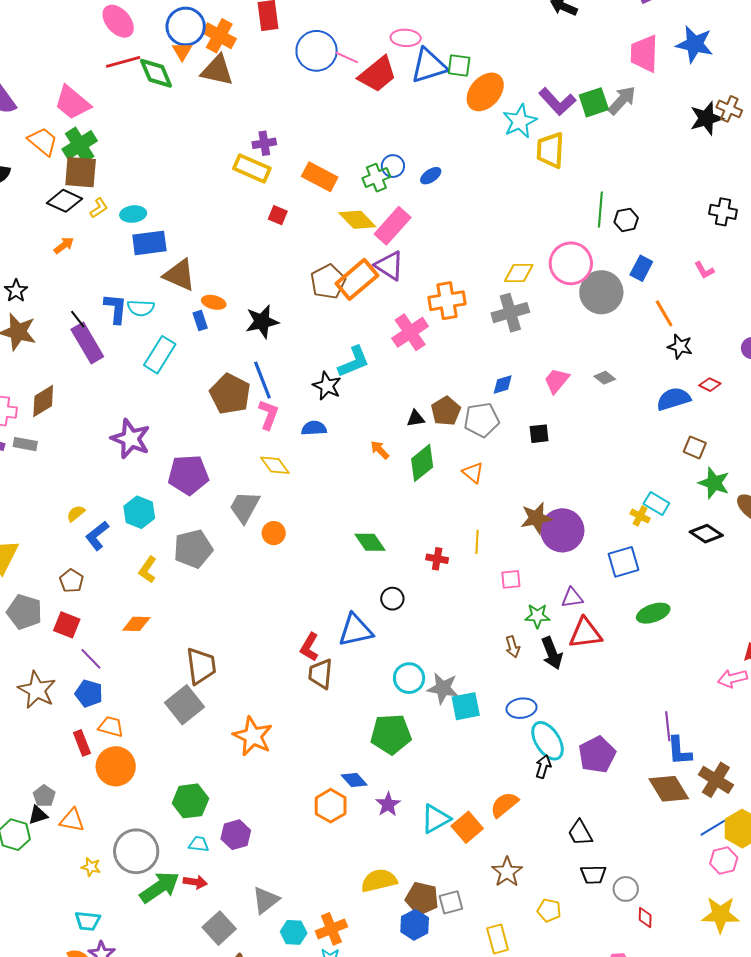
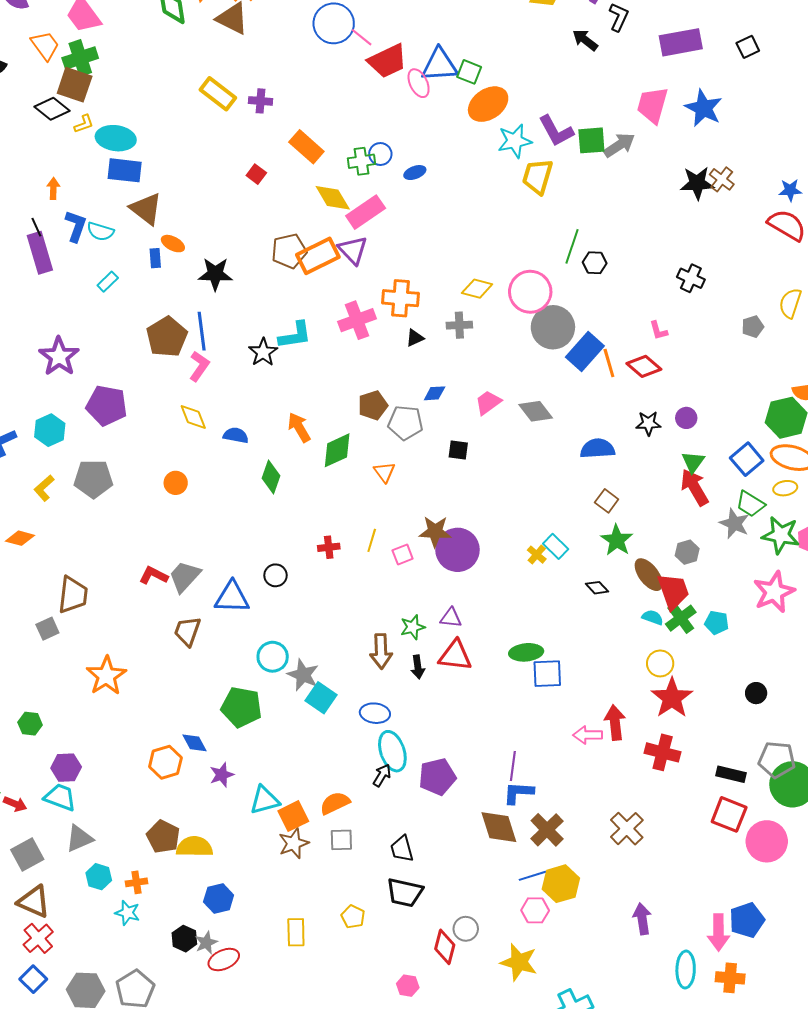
pink ellipse: (406, 38) -> (419, 83), moved, turned 48
yellow rectangle: (252, 168) -> (218, 94), moved
cyan ellipse: (133, 214) -> (116, 138), size x1.5
orange arrow: (64, 245) -> (53, 189), moved, turned -65
blue rectangle: (641, 268) -> (585, 352), moved, size x1.5
gray cross: (510, 313) -> (459, 325), size x0.7
black star: (680, 346) -> (648, 423), moved, turned -30
cyan rectangle: (160, 355) -> (108, 282), size x0.6
gray diamond: (605, 378) -> (536, 411), size x1.6
red diamond: (710, 385) -> (644, 366), moved, size x1.6
black triangle: (416, 418) -> (415, 338), moved, turned -30
blue semicircle: (314, 428) -> (236, 435), moved
orange arrow: (380, 450) -> (299, 427), size x1.4
gray trapezoid: (245, 507) -> (185, 577), moved
black diamond: (706, 534) -> (597, 588), size x0.7
green diamond: (370, 542) -> (271, 477), moved, turned 40
red cross: (437, 559) -> (329, 547), turned -30
blue square: (623, 562) -> (547, 674), moved
pink square: (511, 579) -> (403, 555), moved, turned -30
green star: (537, 616) -> (413, 627), turned -30
red L-shape: (310, 647) -> (153, 575), moved, turned 72
brown arrow: (513, 647) -> (381, 651), size x1.6
black arrow: (552, 653) -> (418, 667), size x0.7
gray square: (185, 705) -> (47, 629), size x0.6
cyan square: (466, 706) -> (321, 698), turned 32
blue L-shape: (679, 751) -> (518, 793), turned 84
green hexagon: (190, 801) -> (30, 724), size x0.7
cyan trapezoid: (199, 844) -> (60, 797), moved, size x1.6
brown star: (507, 872) -> (294, 843), moved
black trapezoid: (593, 875) -> (405, 893), size x1.4
gray circle: (626, 889) -> (466, 929), moved
brown pentagon: (422, 899) -> (163, 837), moved
gray square: (451, 902) -> (341, 840), moved
red diamond: (645, 917) -> (445, 947), size x1.6
orange cross: (331, 929) -> (136, 882), size x0.7

